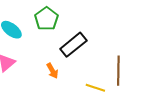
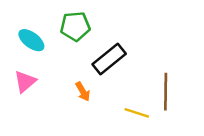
green pentagon: (46, 19) -> (75, 26), turned 30

